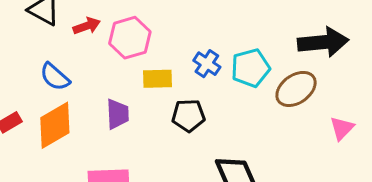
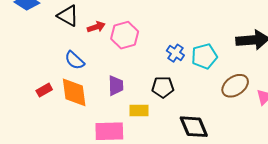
yellow rectangle: (158, 79) -> (139, 110), moved
brown ellipse: (296, 89) -> (235, 86), moved
orange diamond: (55, 125) -> (74, 92), turned -68

